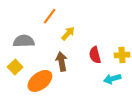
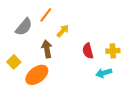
gray semicircle: (24, 41) -> (24, 27), moved, turned 132
brown arrow: (62, 62) -> (47, 49), moved

